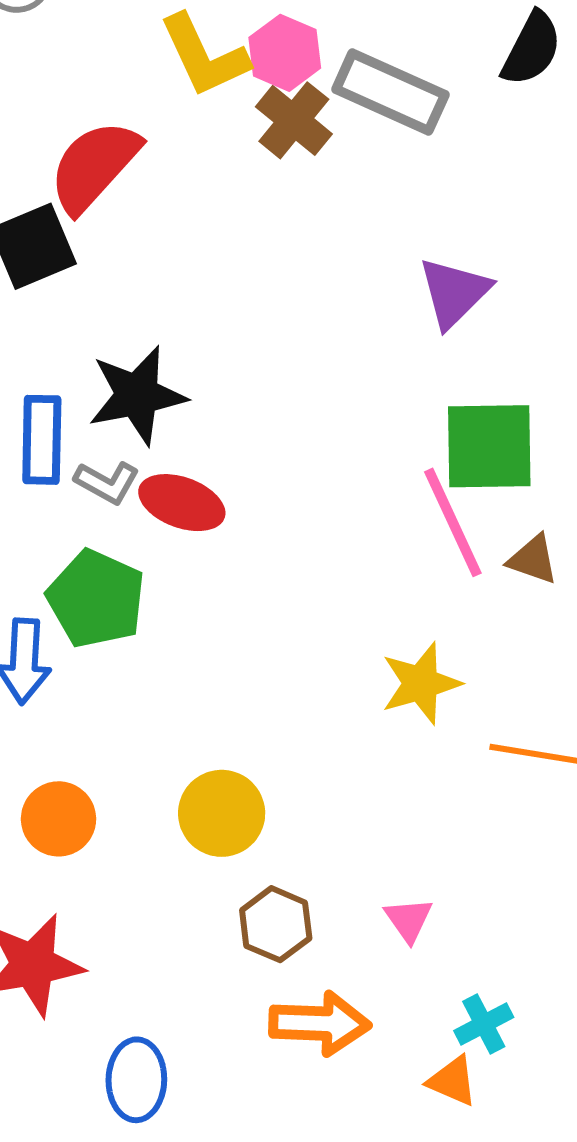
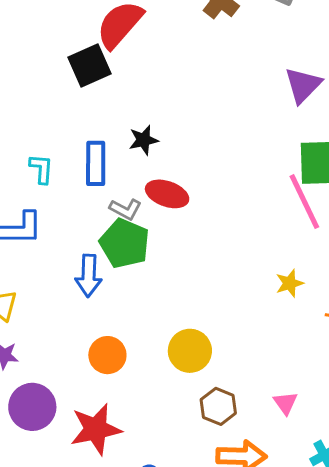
black star: (137, 395) -> (143, 140), size x0.6
gray L-shape: (107, 482) -> (125, 209), moved
yellow star: (421, 683) -> (290, 283), size x0.7

